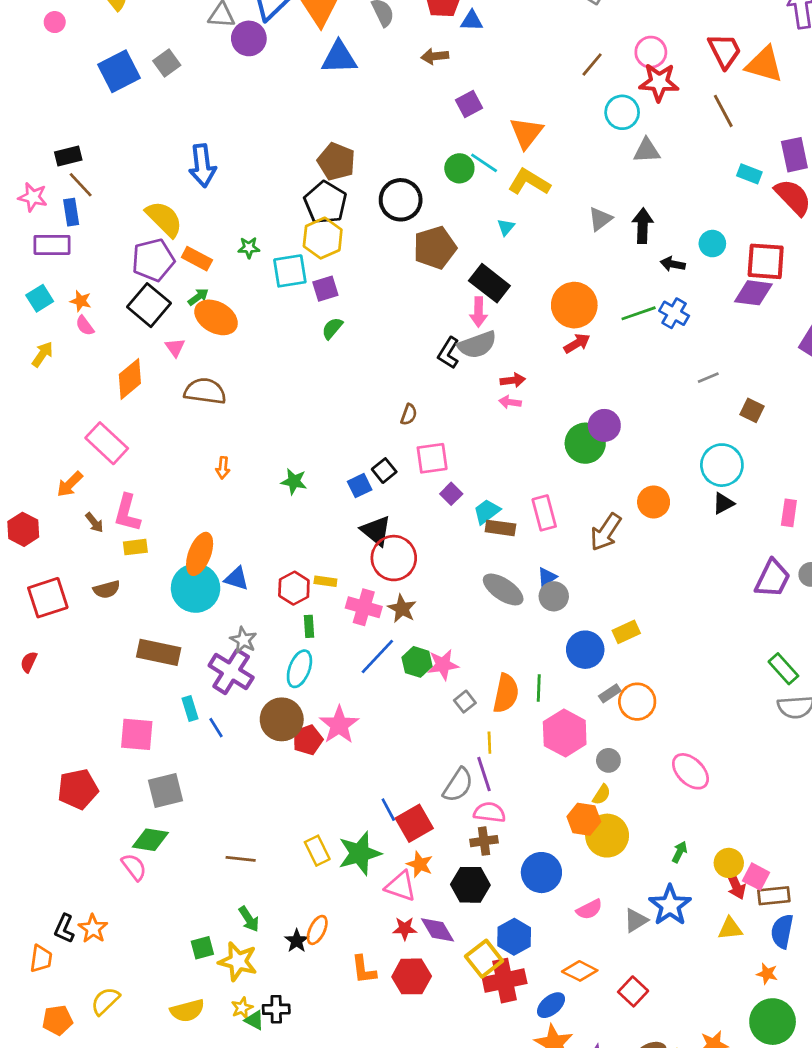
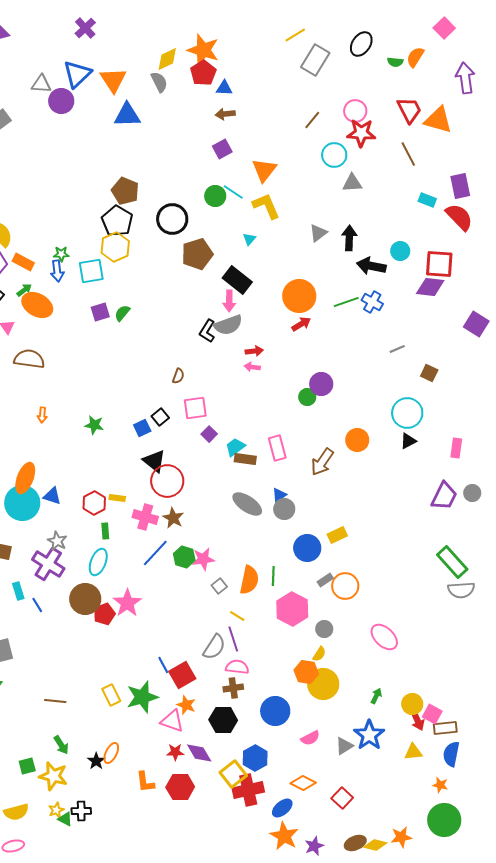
brown arrow: (435, 56) -> (225, 114), moved
blue arrow: (202, 166) -> (57, 271), moved, size x0.7
yellow L-shape: (529, 182) -> (266, 206), turned 36
black arrow: (673, 264) -> (371, 266), size x1.6
purple square: (325, 289) -> (100, 312), moved
green circle: (585, 443) -> (307, 397), size x0.6
green rectangle: (783, 669) -> (452, 562), size x1.4
yellow line: (489, 743) -> (237, 616), turned -56

